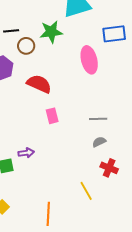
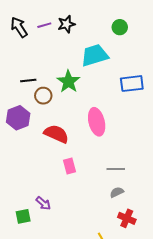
green star: (51, 32) -> (68, 82), turned -30
pink ellipse: (89, 60) -> (97, 122), moved
purple arrow: (26, 153) -> (43, 203), turned 49

